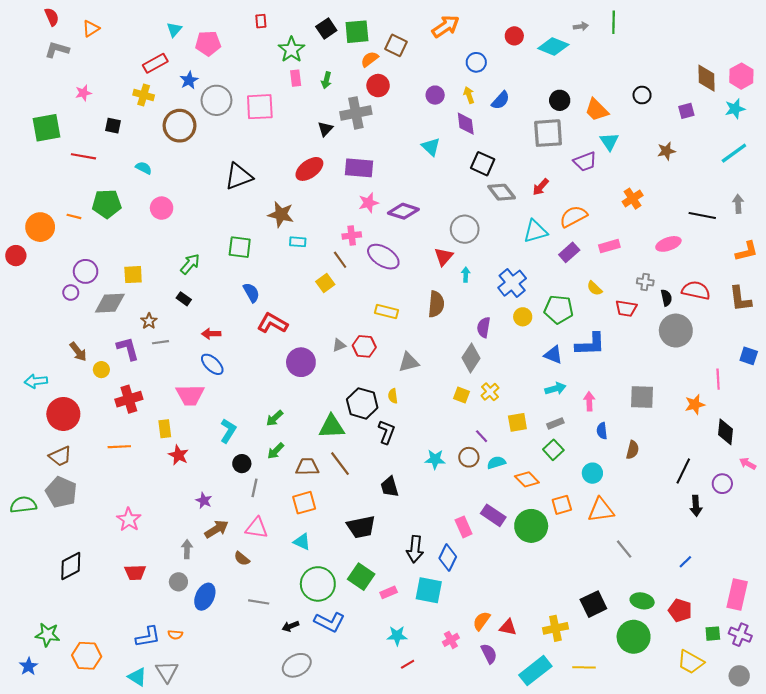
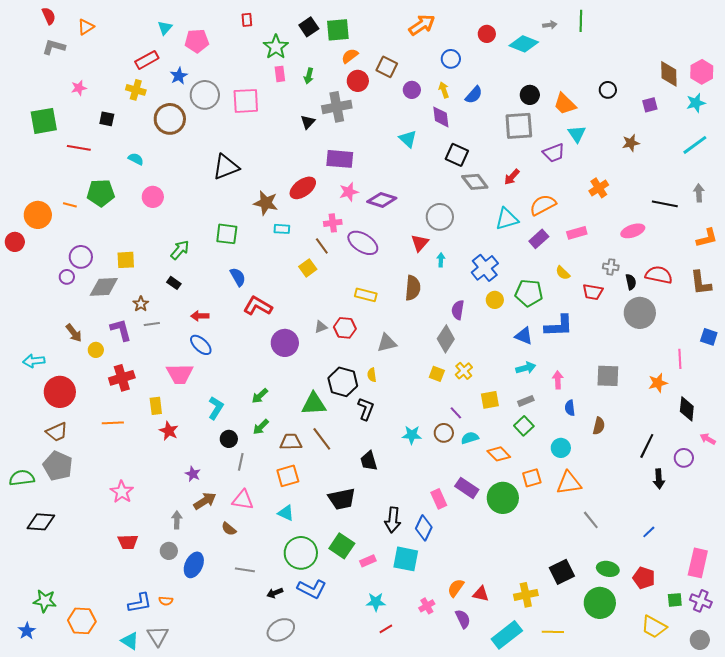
brown square: (396, 45) -> (387, 67), moved
red ellipse: (309, 169) -> (303, 188), moved
black diamond: (71, 566) -> (41, 522), moved, turned 32

